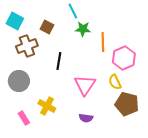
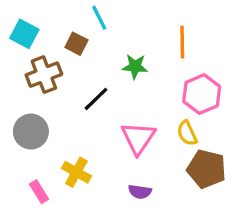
cyan line: (73, 11) -> (99, 18), moved
green star: (83, 29) -> (135, 66), moved
orange line: (103, 42) -> (182, 42), moved
black line: (59, 61) -> (96, 99), turned 36

